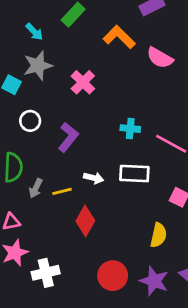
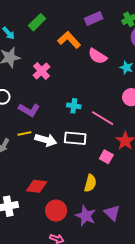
purple L-shape: (68, 137) -> (29, 110), turned 80
white arrow: (94, 178) -> (46, 140), size x1.5
yellow line: (62, 191) -> (24, 134), moved
red diamond: (85, 221) -> (37, 186), moved, turned 65

